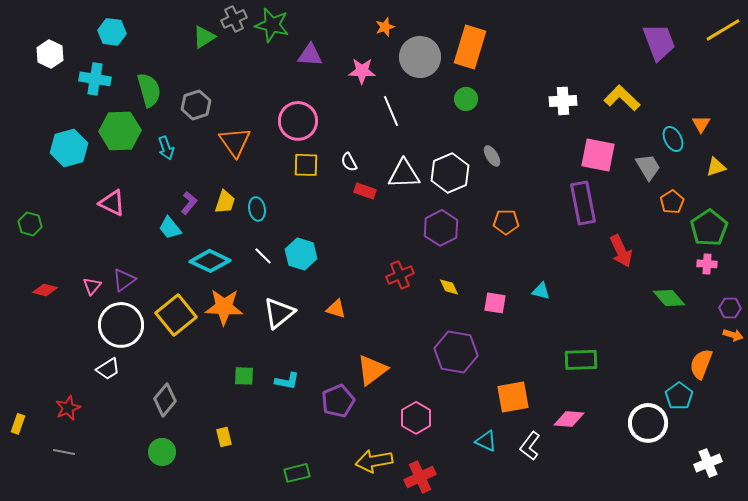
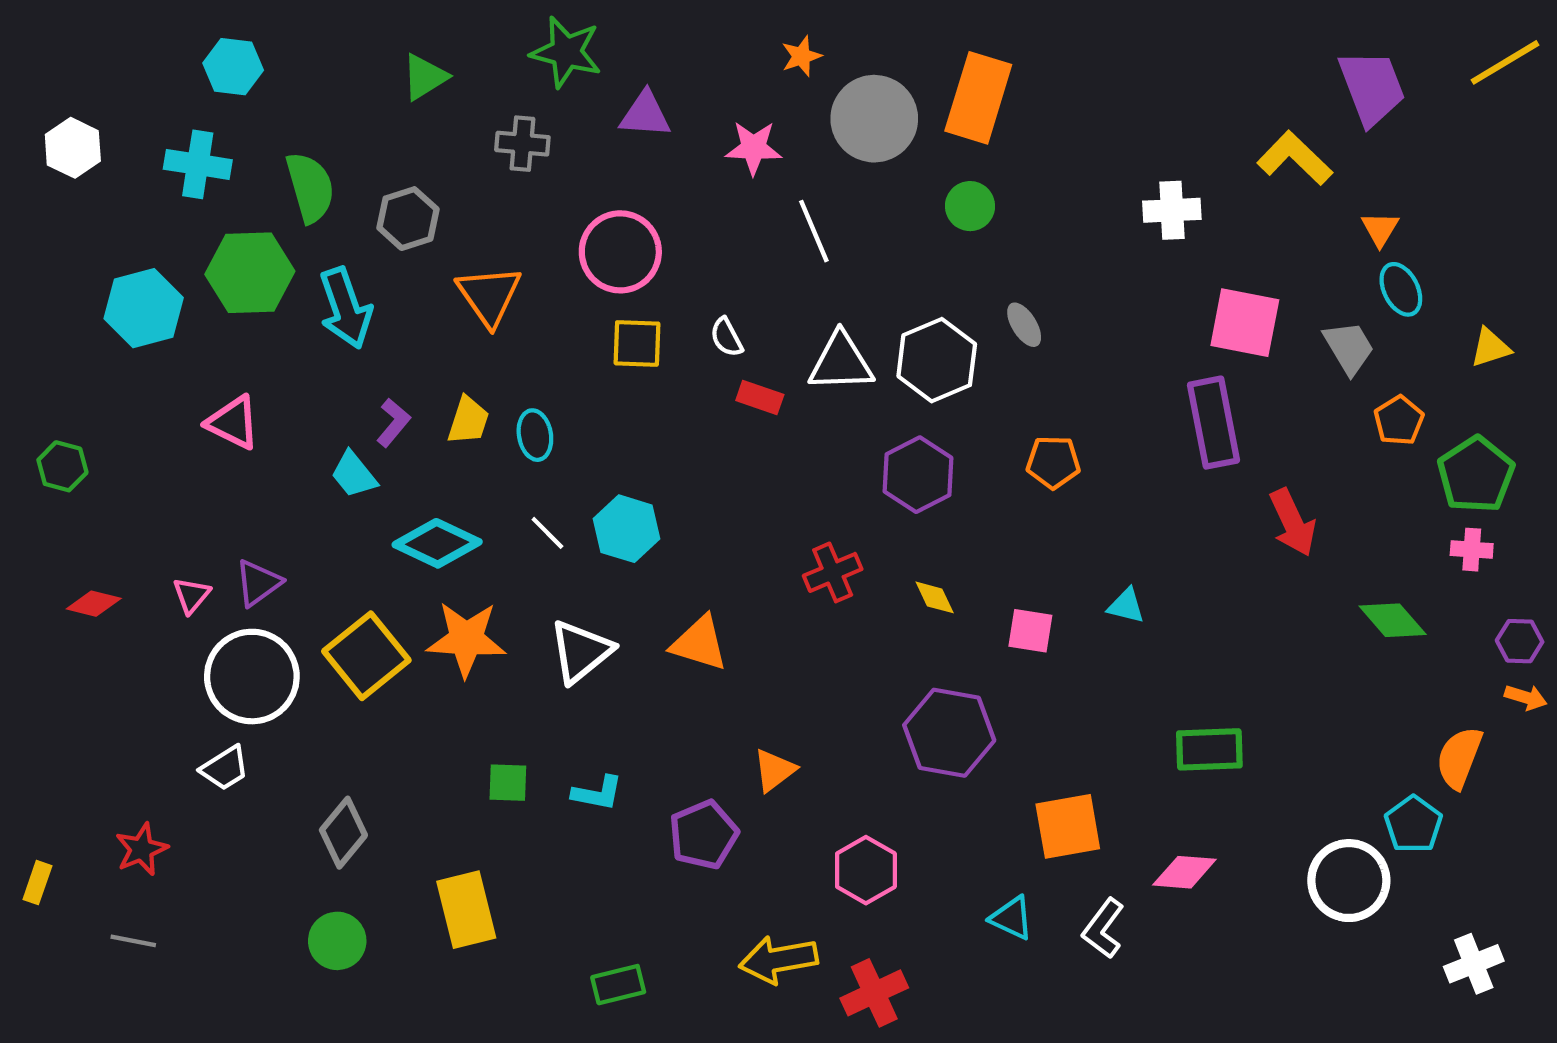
gray cross: (234, 19) -> (522, 144), moved, turned 30
white hexagon: (50, 54) -> (73, 148), moved
yellow L-shape: (622, 98) -> (1295, 158), moved
orange triangle: (701, 124) -> (1380, 229), moved
cyan arrow: (166, 148) -> (346, 308), size x1.6
orange triangle: (336, 309) -> (699, 643), size x1.4
orange triangle: (372, 370) -> (774, 770), size x0.7
yellow rectangle: (224, 437) -> (466, 910), size x1.8

